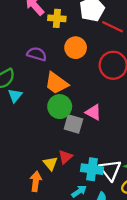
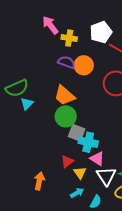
purple semicircle: (37, 54) -> (67, 62), moved
pink triangle: (93, 112) -> (97, 159), moved
yellow triangle: (50, 163) -> (80, 173), moved
cyan cross: (92, 169) -> (88, 142), moved

